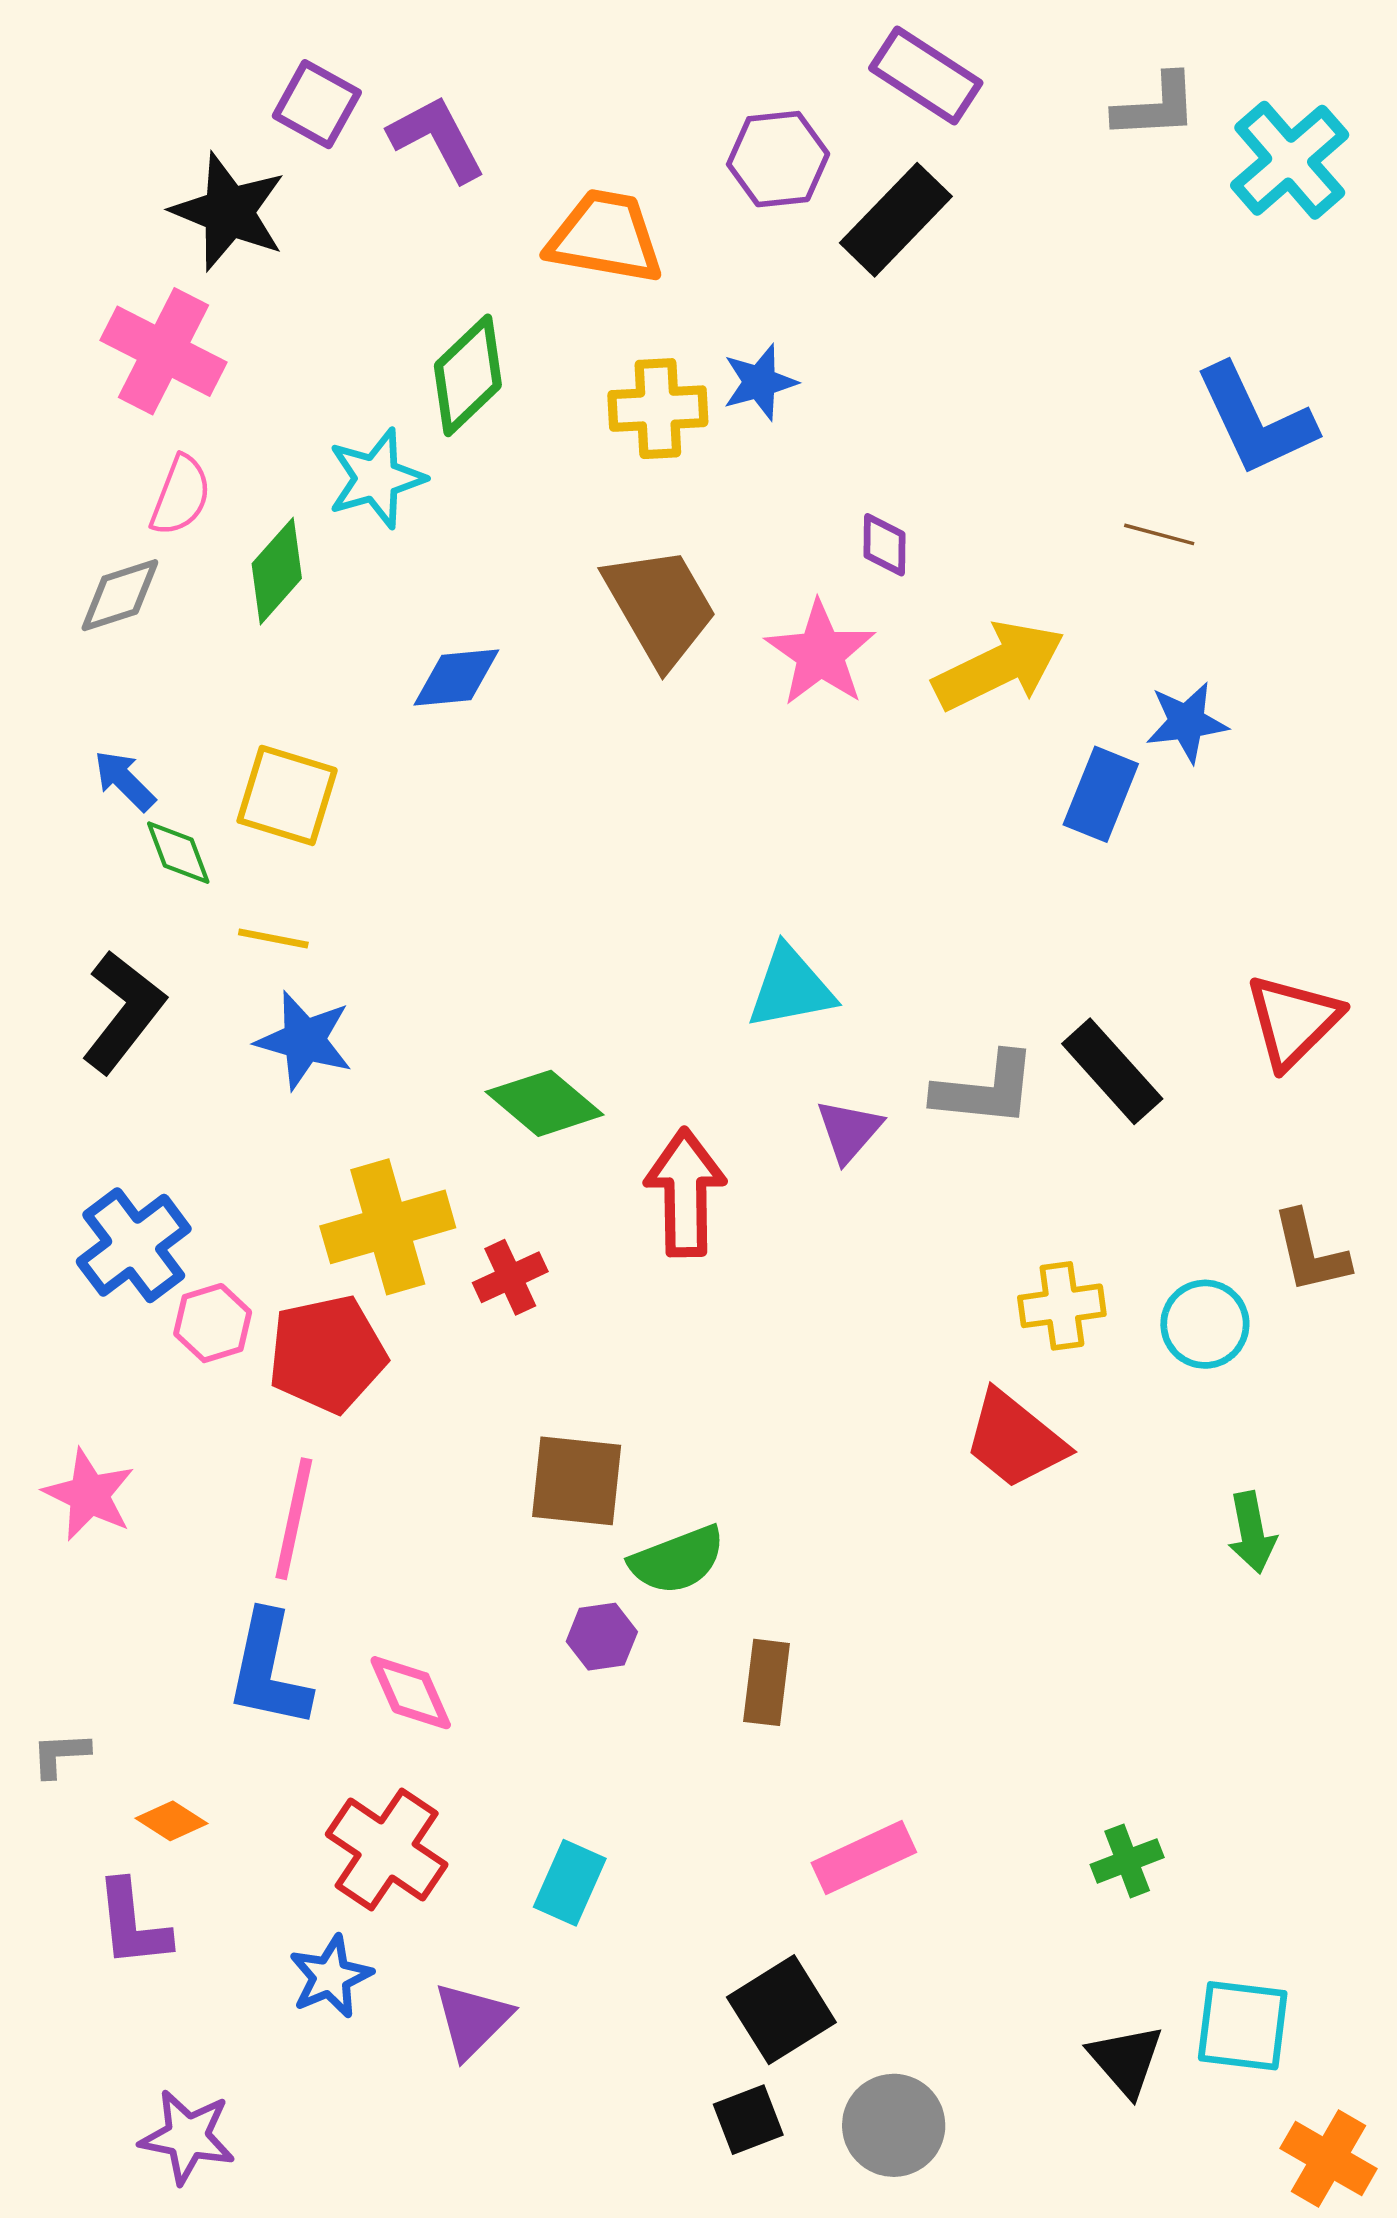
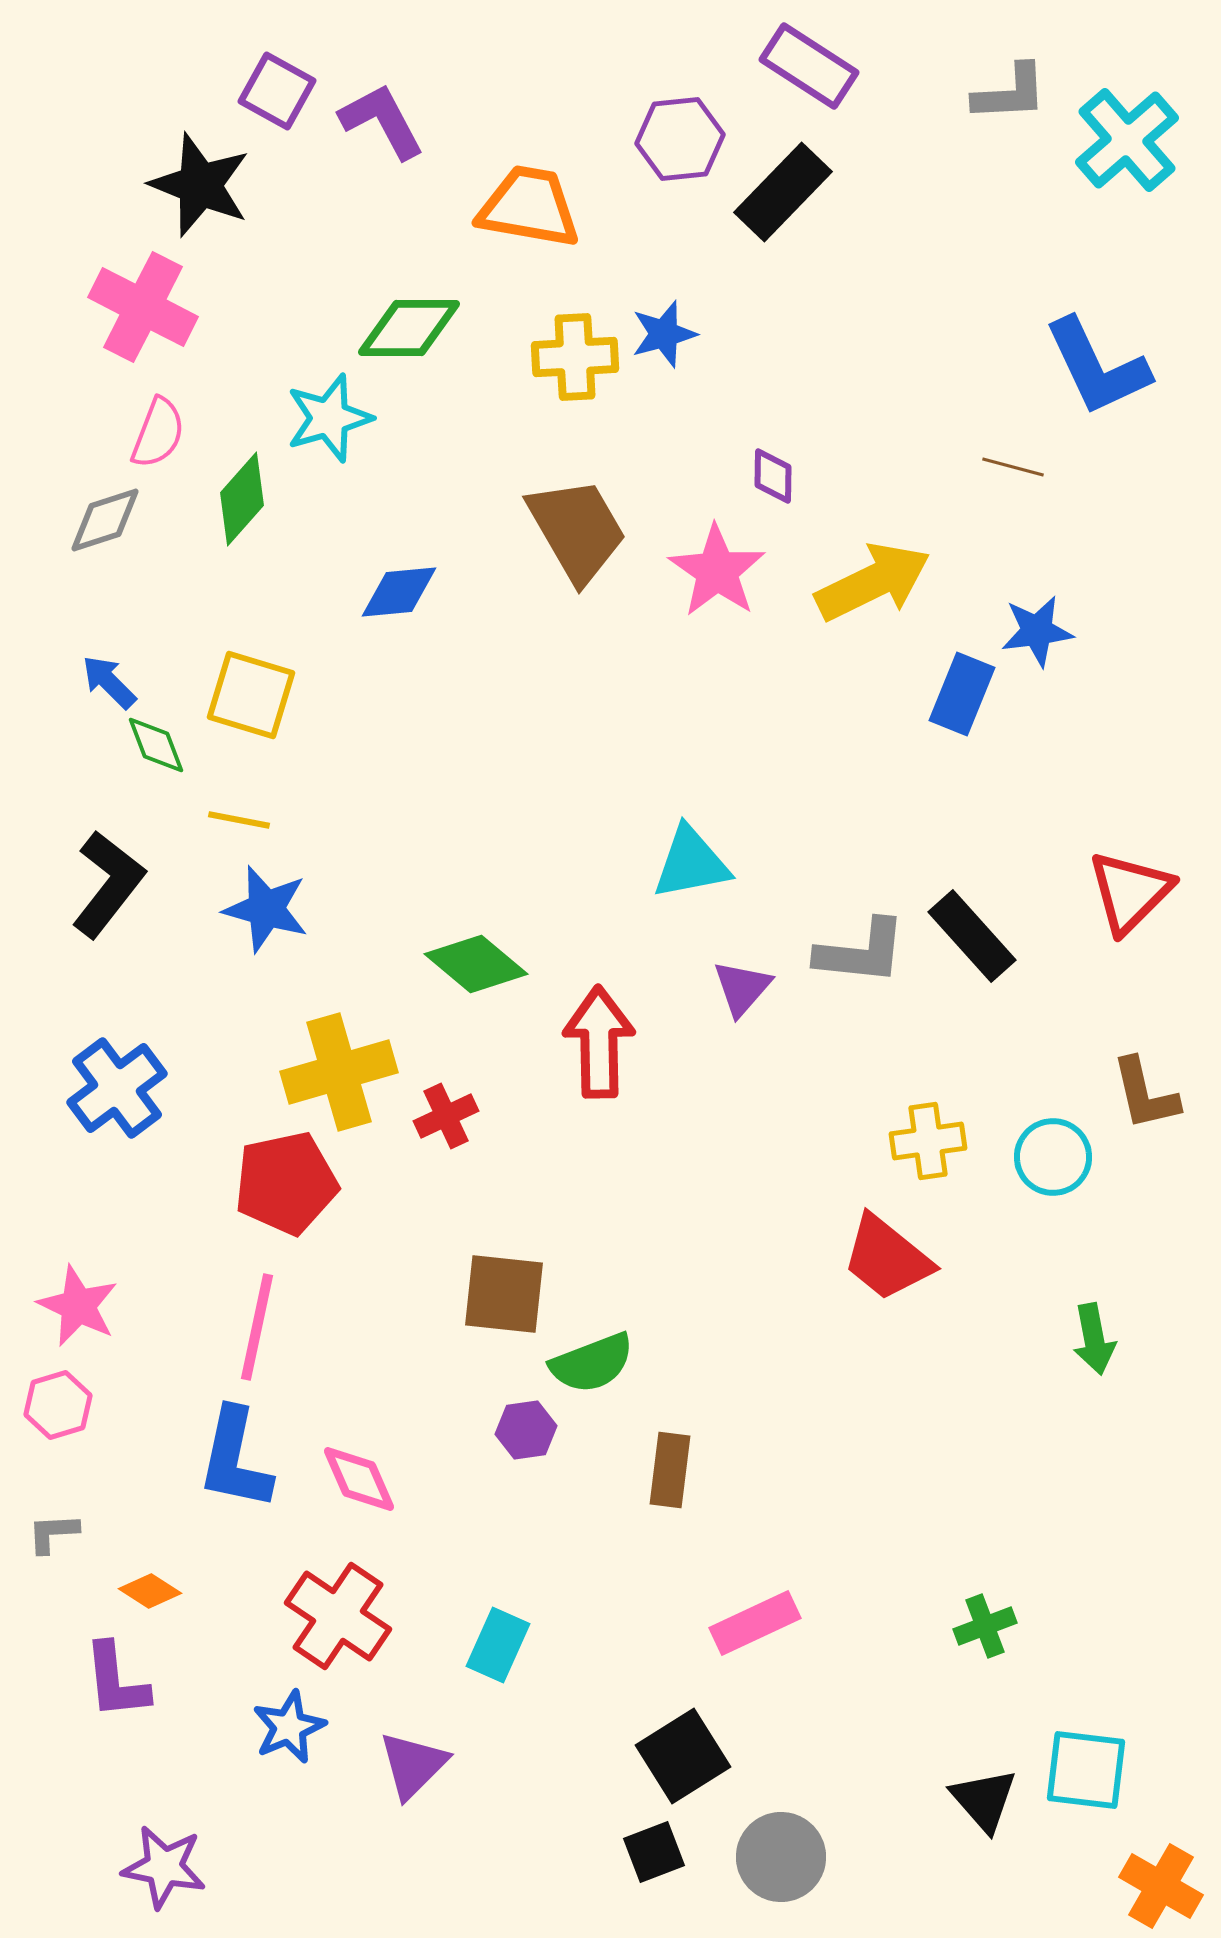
green diamond: (468, 375) -> (409, 328), turned 44
pink hexagon: (213, 1323) -> (58, 1405), moved

